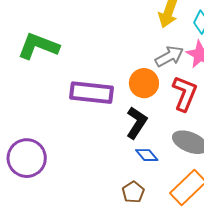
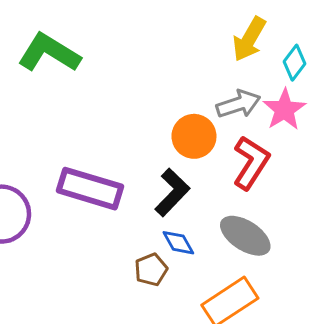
purple rectangle: (91, 93) -> (90, 189), moved
brown pentagon: (133, 192) -> (151, 270), moved

